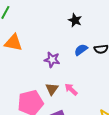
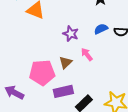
pink arrow: (71, 89) -> (87, 54), moved

